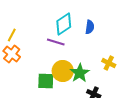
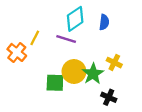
yellow line: (12, 35) -> (35, 38), moved
yellow cross: (109, 63) -> (114, 63), moved

